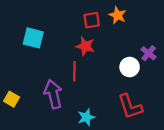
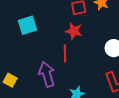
cyan square: (33, 38) -> (27, 25), turned -30

